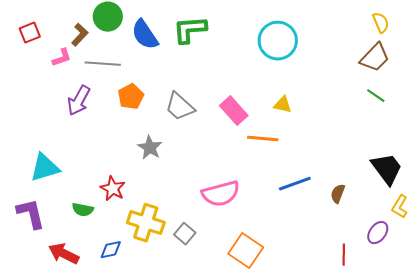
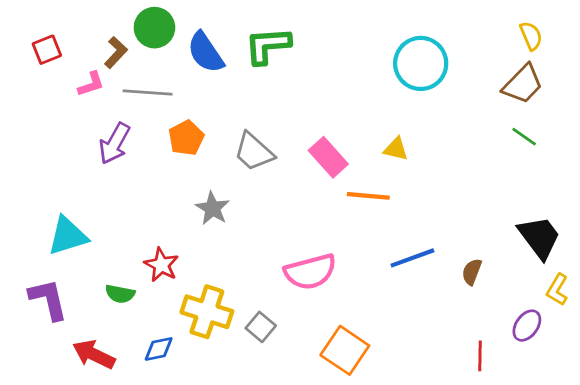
cyan circle: (278, 41) -> (421, 63), moved

